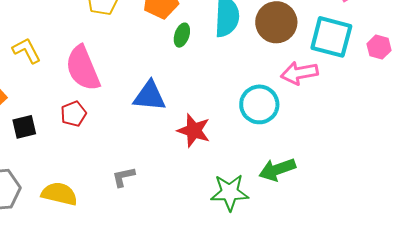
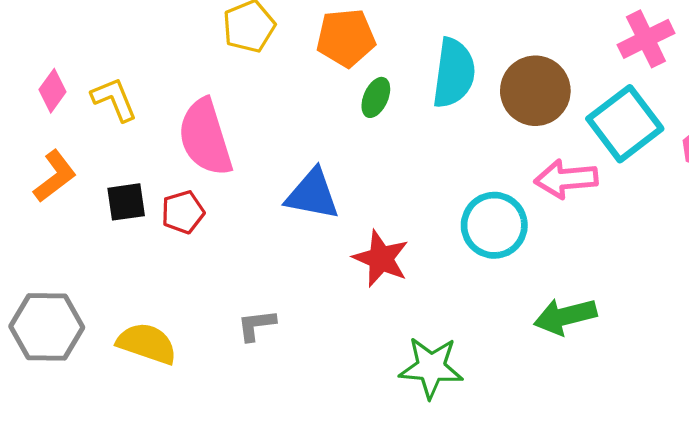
cyan square: (331, 37) -> (625, 124), turned 33
black square: (24, 127) -> (126, 202), moved
green arrow: (277, 169) -> (565, 316), moved

